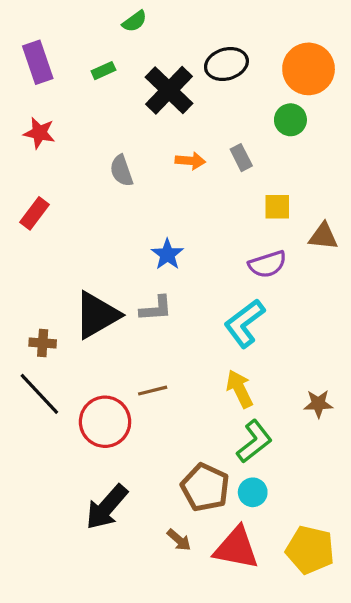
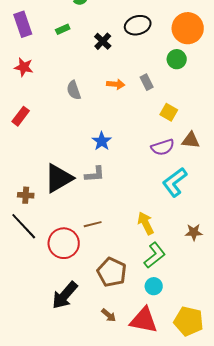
black cross: (169, 90) -> (103, 41), size x0.6
yellow square: (277, 207) -> (169, 112), turned 30
brown triangle: (323, 236) -> (191, 140), moved
cyan L-shape: (245, 323) -> (175, 182), moved
brown pentagon: (205, 487) -> (112, 272), moved

